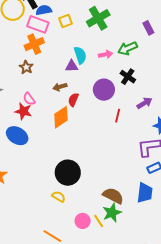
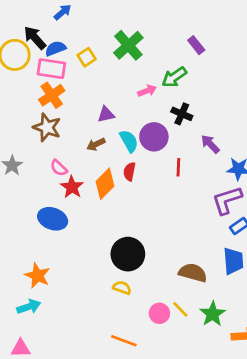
cyan semicircle: (80, 55) -> (129, 141), moved
brown star: (26, 67) -> (47, 127), size x1.5
red semicircle: (73, 100) -> (129, 172), moved
purple arrow: (144, 103) -> (210, 144), turned -91
red star: (23, 111) -> (72, 187), moved, turned 30
green star: (112, 213) -> (213, 314), moved

